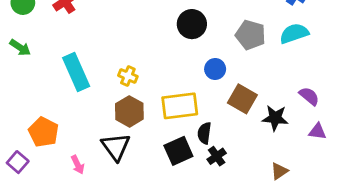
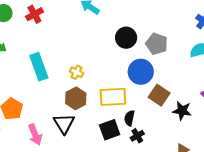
gray pentagon: (250, 35) -> (157, 44), moved
blue circle: (215, 69) -> (141, 72), size x1.6
pink arrow: (78, 165) -> (35, 135), size x1.5

